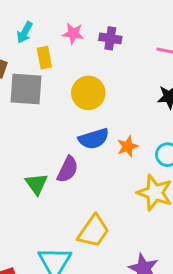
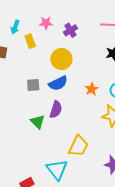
purple cross: (110, 38) -> (71, 30), moved, turned -32
gray square: (26, 89) -> (33, 85), moved, size x0.6
blue semicircle: (94, 139) -> (58, 83), moved

